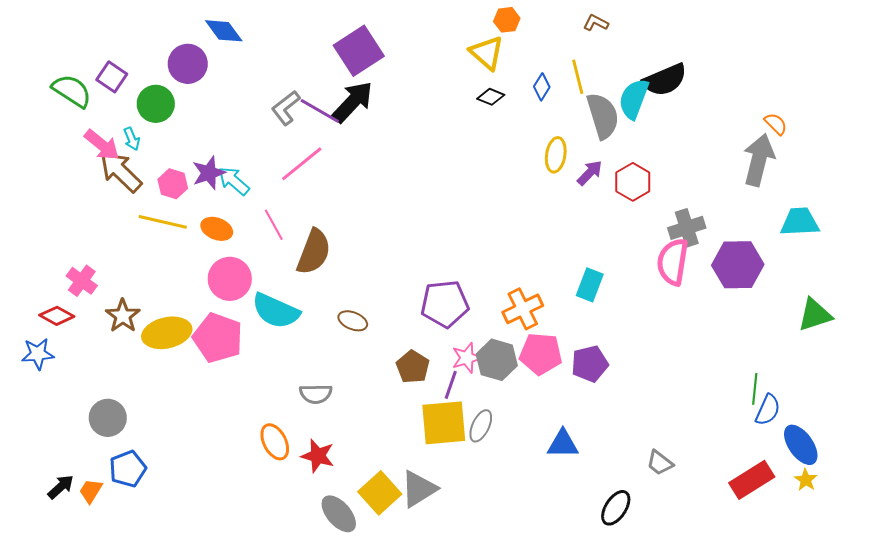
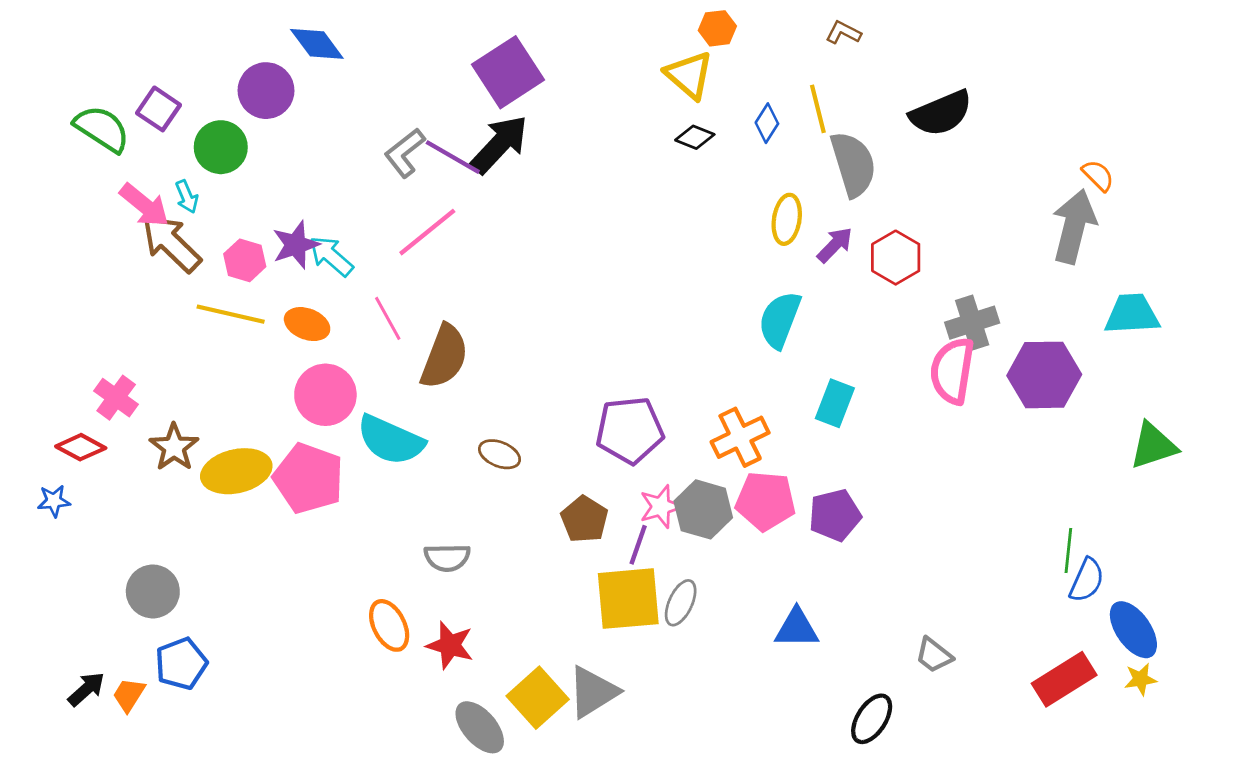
cyan semicircle: (634, 99) -> (780, 320), moved
blue star: (38, 354) -> (54, 501), size x0.7
yellow star: (806, 480) -> (1140, 679), turned 30

